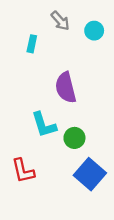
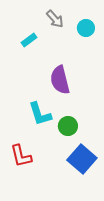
cyan rectangle: (32, 44) -> (29, 40), turned 42

